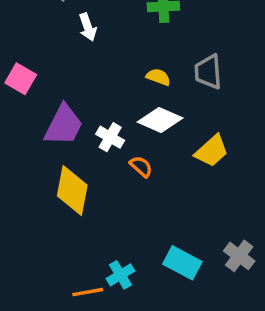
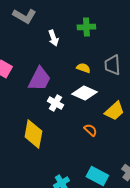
white arrow: (88, 27) -> (53, 38), moved
purple trapezoid: (64, 125) -> (39, 79), moved
orange semicircle: (141, 166) -> (90, 130), moved

